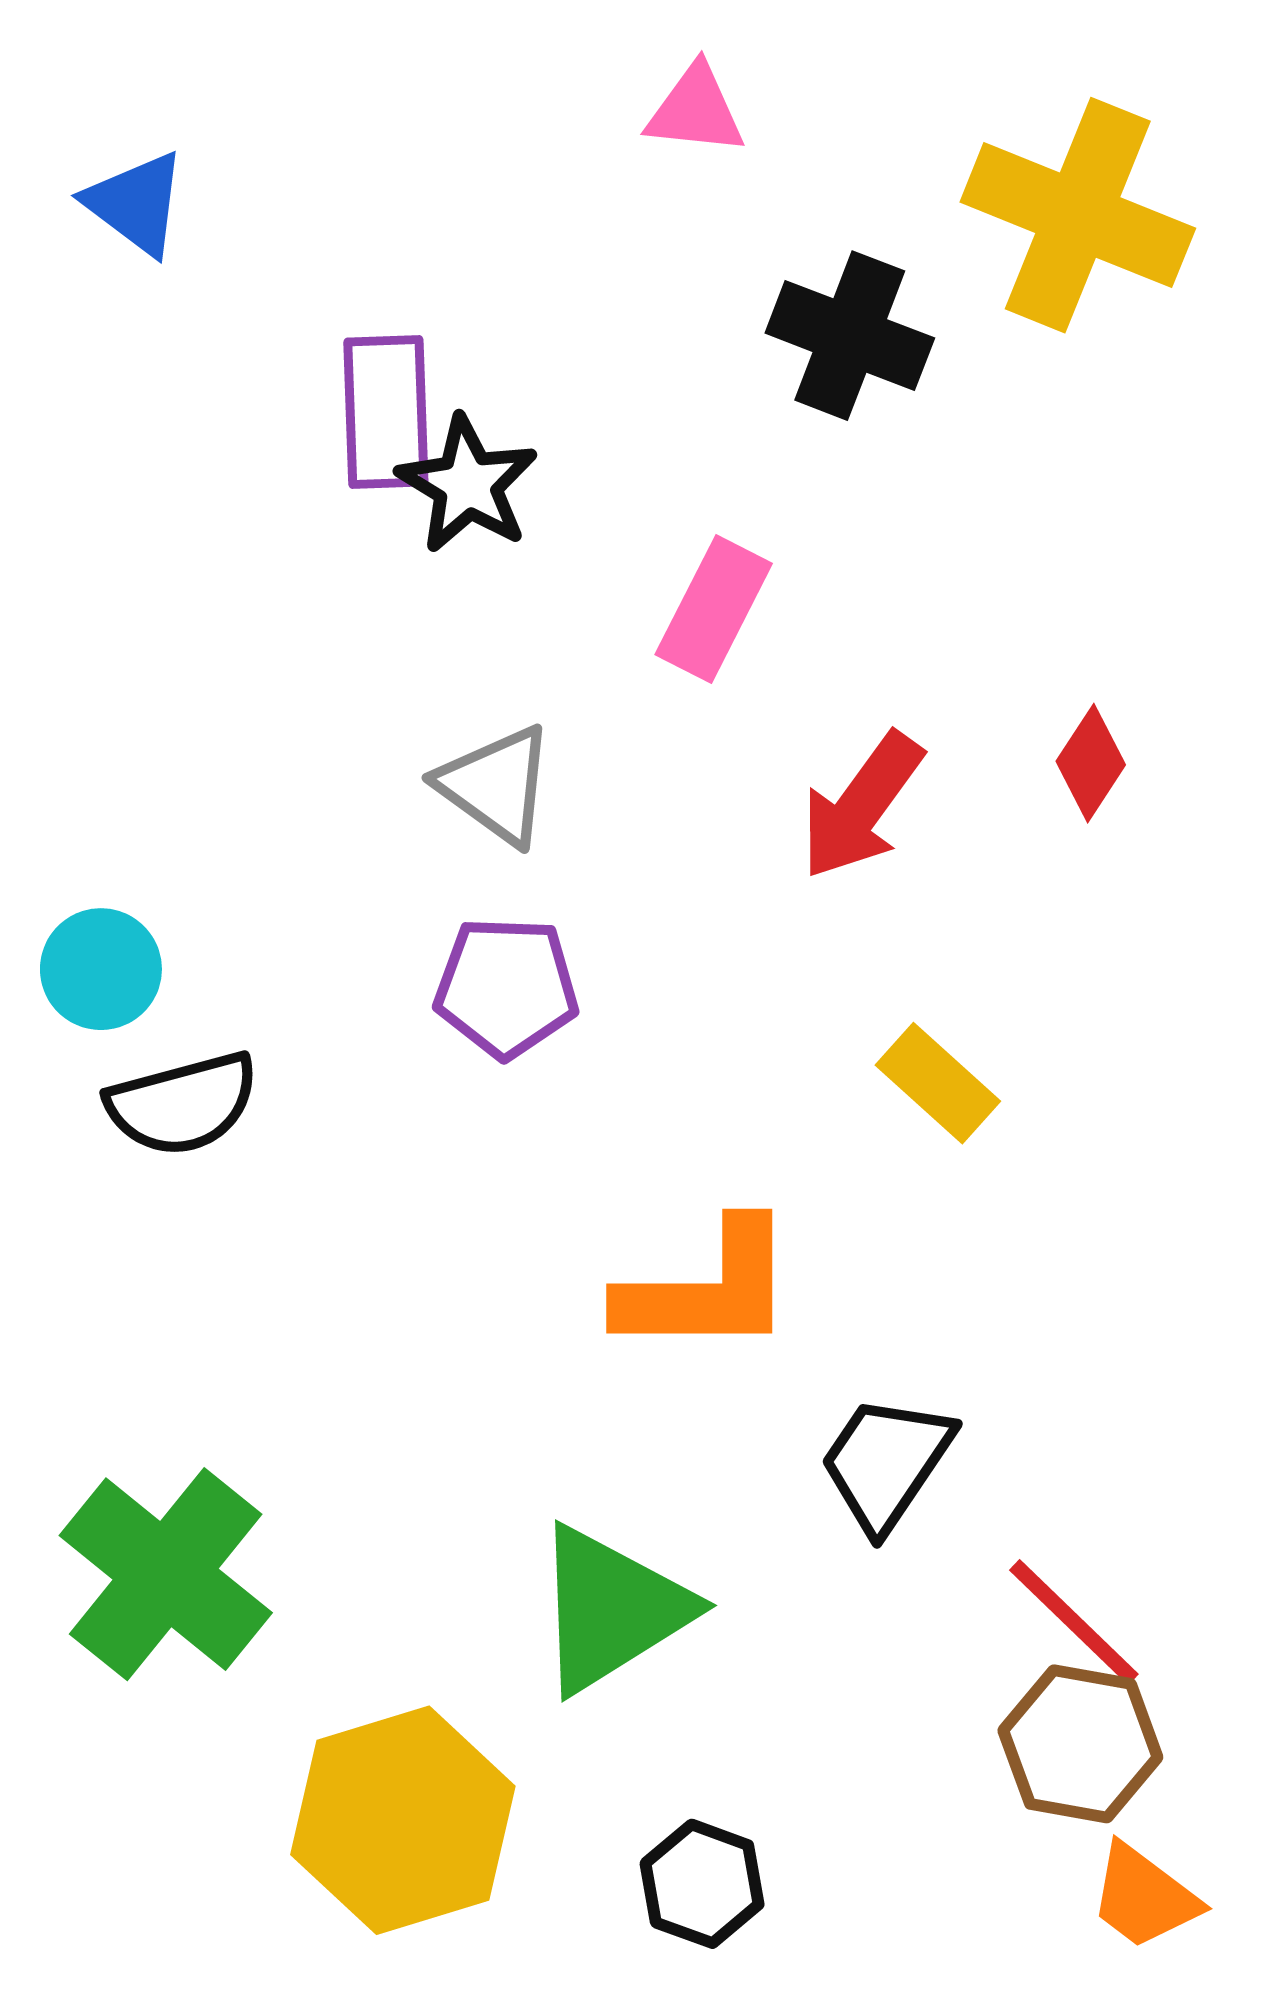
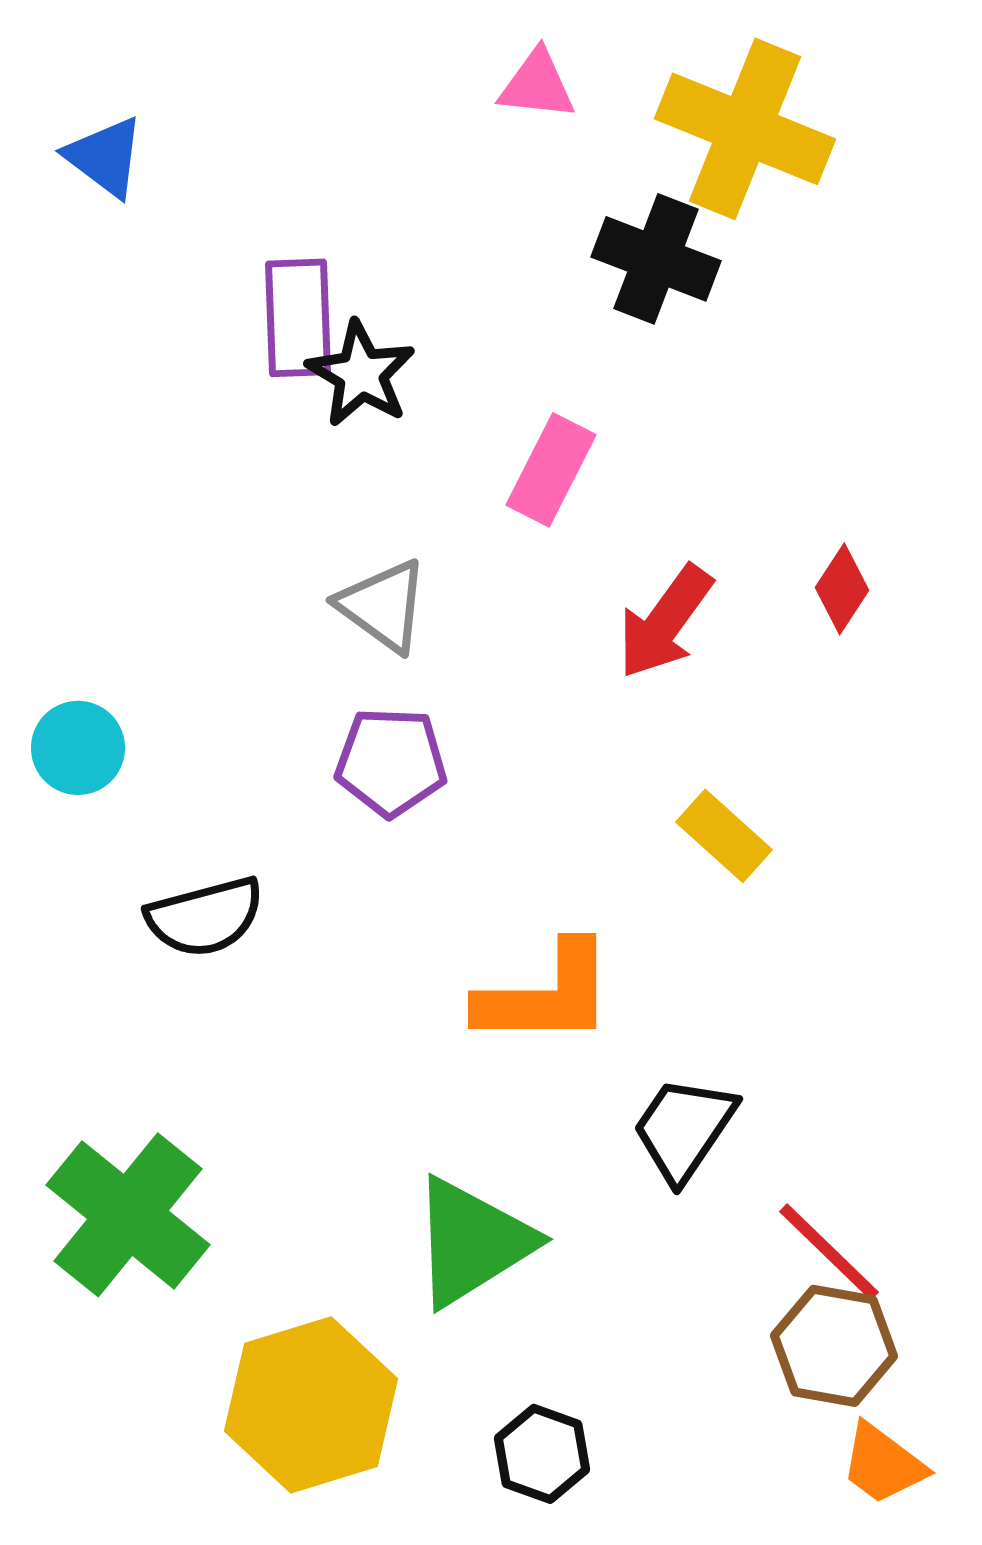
yellow cross: (1078, 215) -> (745, 129), moved
black semicircle: (183, 1104) -> (205, 917), moved

